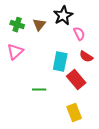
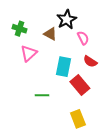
brown triangle: (39, 25) -> (50, 34), moved, turned -40
pink triangle: (15, 52) -> (29, 53), moved

